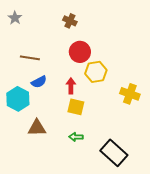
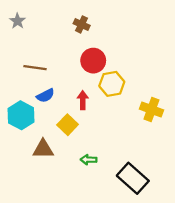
yellow square: (76, 107) -> (68, 125), moved, turned 30

